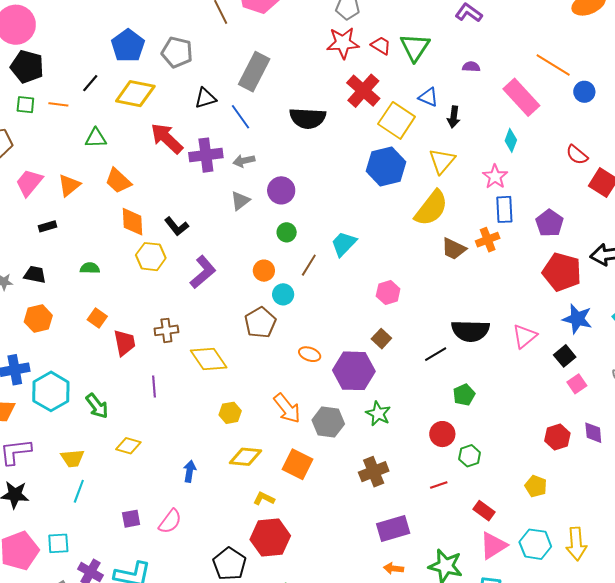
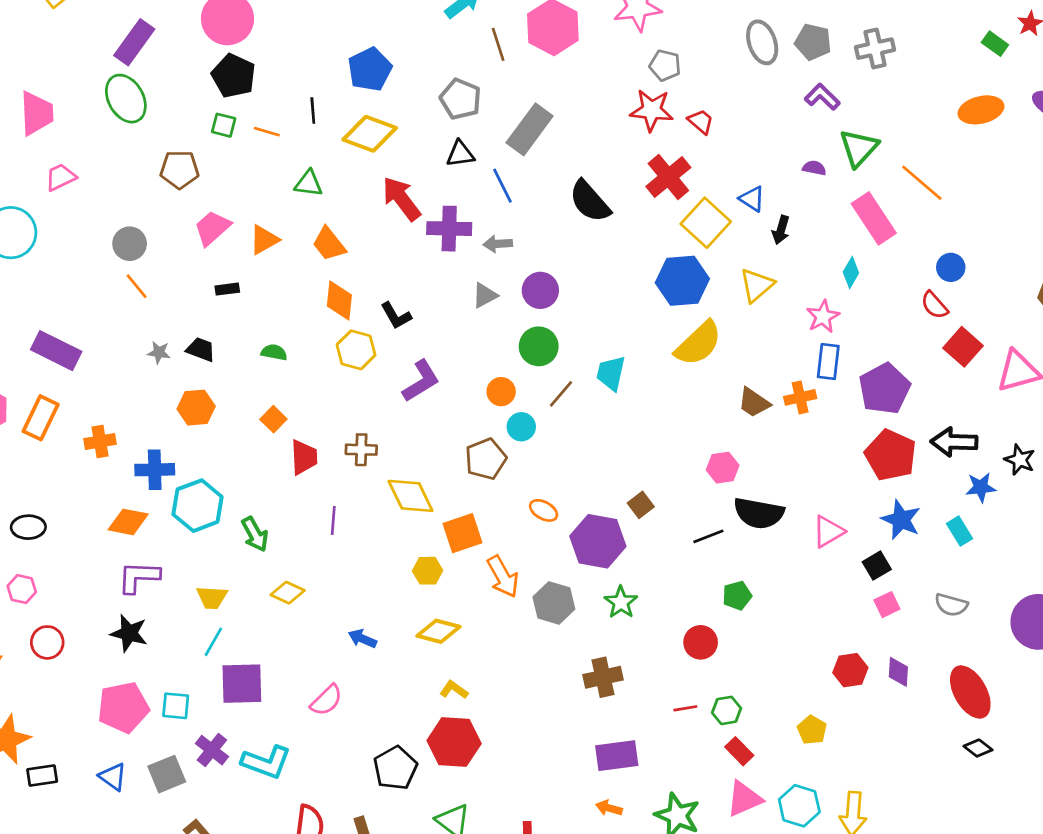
green triangle: (415, 47) -> (859, 148), moved
gray pentagon: (177, 52) -> (460, 99), moved
black line: (90, 83) -> (313, 110), turned -54
blue circle: (584, 92) -> (951, 267), moved
black semicircle: (308, 118) -> (590, 201), turned 36
yellow semicircle: (431, 208) -> (698, 343), moved
purple pentagon: (549, 223) -> (884, 389), size x1.4
green circle: (287, 232) -> (539, 346), size x1.5
cyan trapezoid: (344, 244) -> (611, 373), turned -40
pink hexagon: (388, 292) -> (723, 468), moved
green hexagon: (470, 456) -> (727, 710), moved
orange square: (298, 464) -> (463, 533), moved, turned 36
blue arrow: (190, 471) -> (362, 639), turned -85
purple square: (131, 519) -> (242, 684), moved, size x1.8

